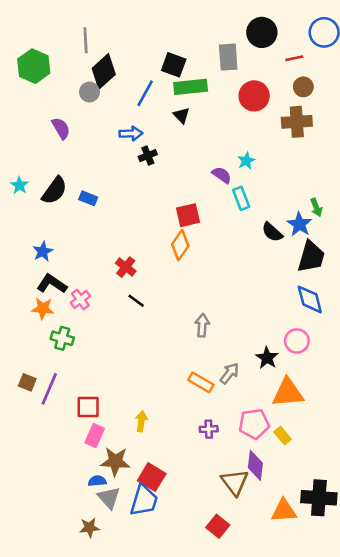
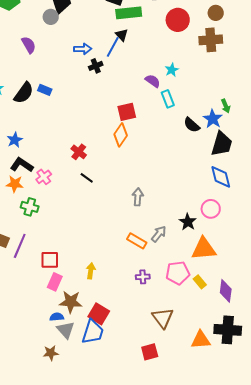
blue line: (145, 93) -> (113, 47), moved
blue rectangle: (88, 198) -> (45, 90), moved
purple diamond: (255, 465) -> (226, 291), moved
red square: (218, 526) -> (150, 352), turned 36

